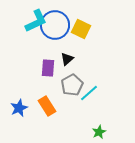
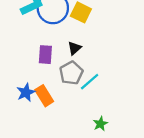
black triangle: (67, 59) -> (74, 48), moved
blue star: (19, 108) -> (26, 92), moved

